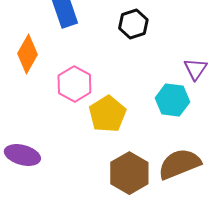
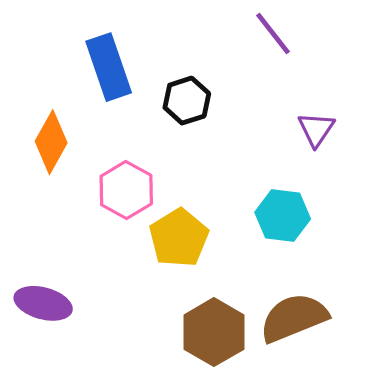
black hexagon: (133, 24) -> (187, 101), moved
purple triangle: (195, 69) -> (316, 129), moved

